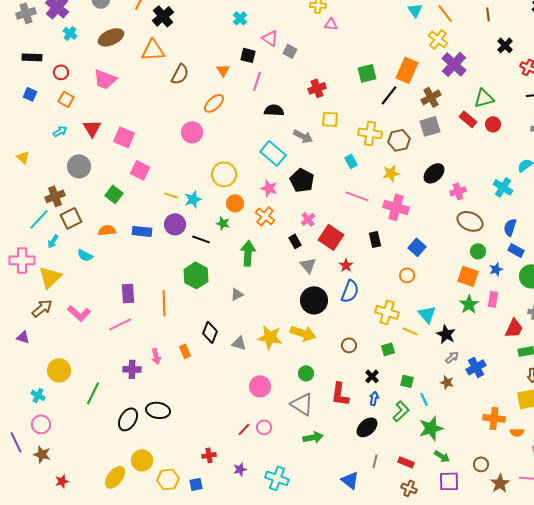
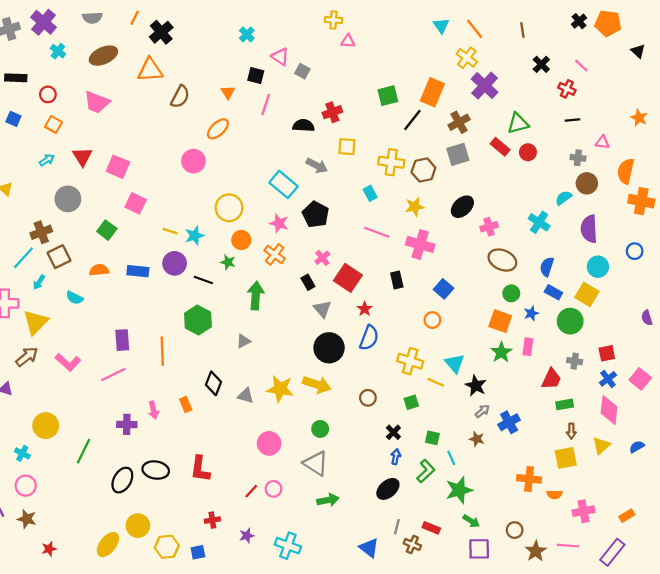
black semicircle: (274, 110) -> (303, 126), moved
red L-shape: (340, 394) -> (200, 469), moved
brown cross: (409, 488) -> (412, 544), moved

